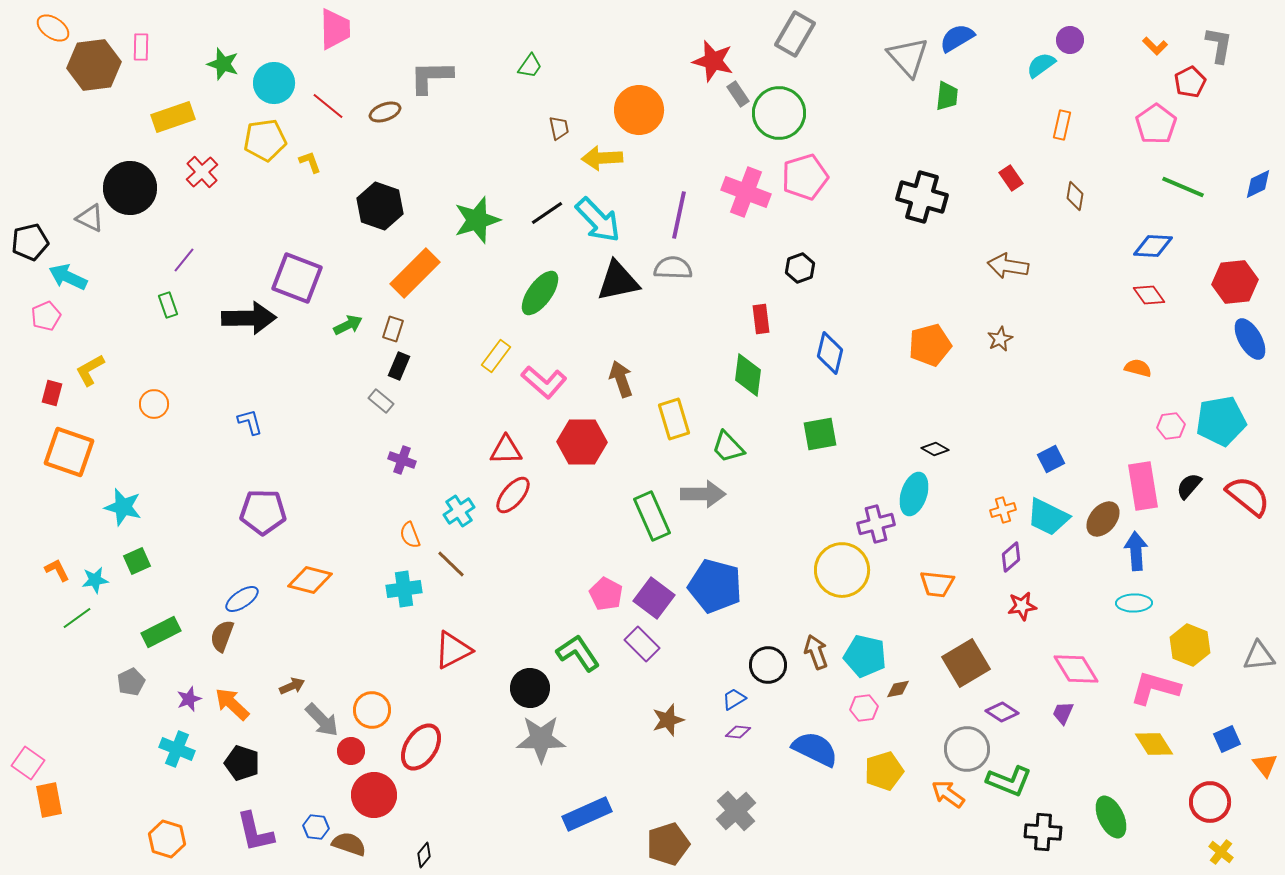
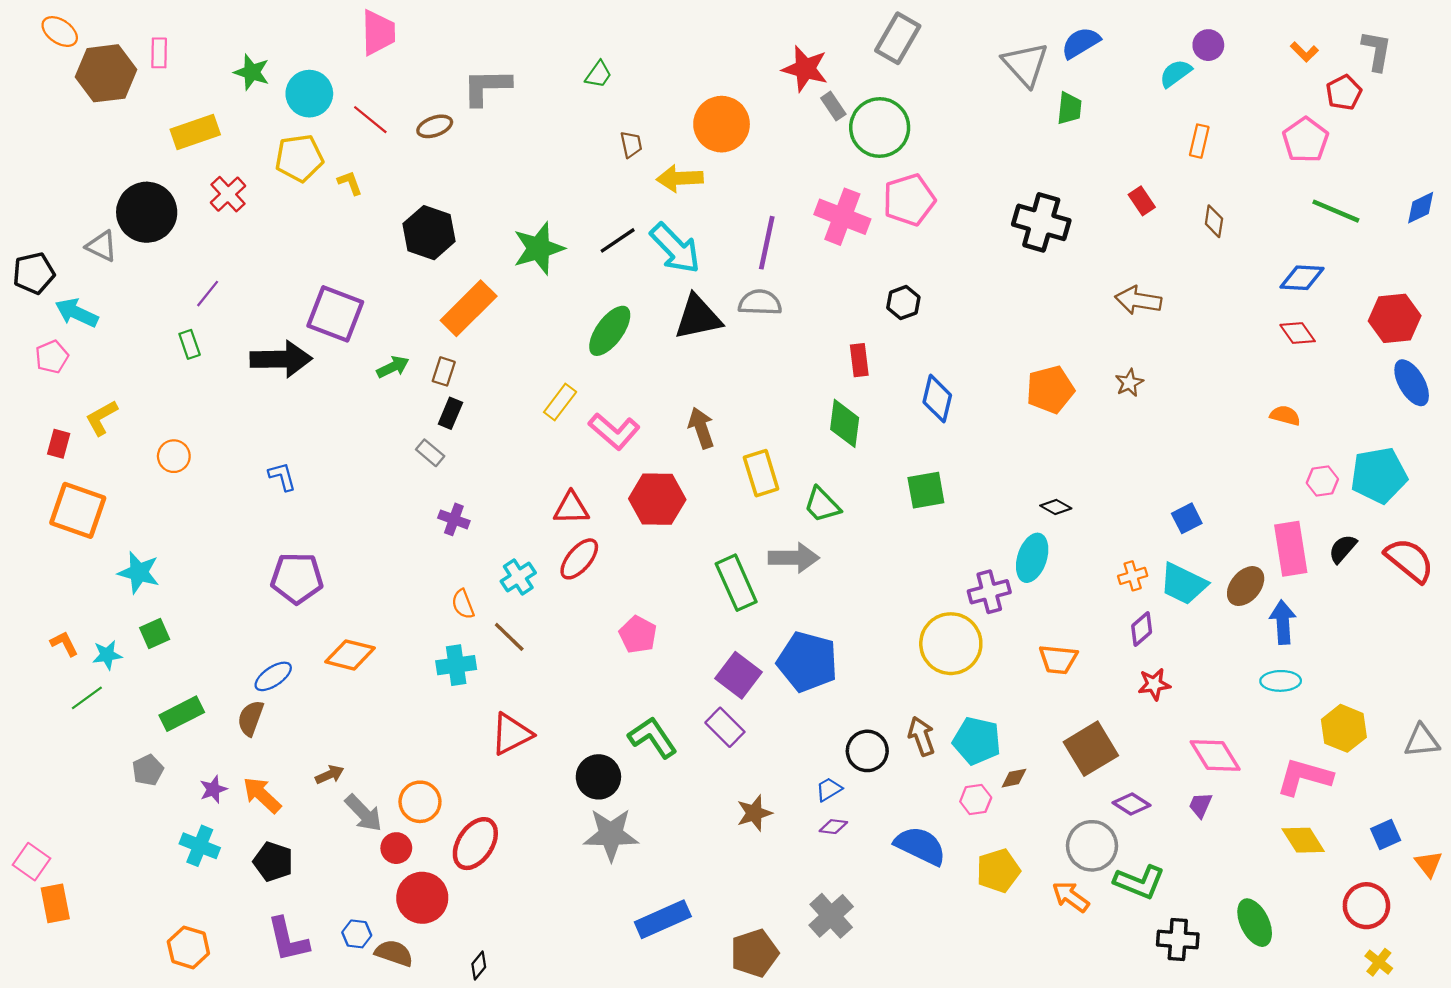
pink pentagon: (606, 594) -> (638, 635), moved

